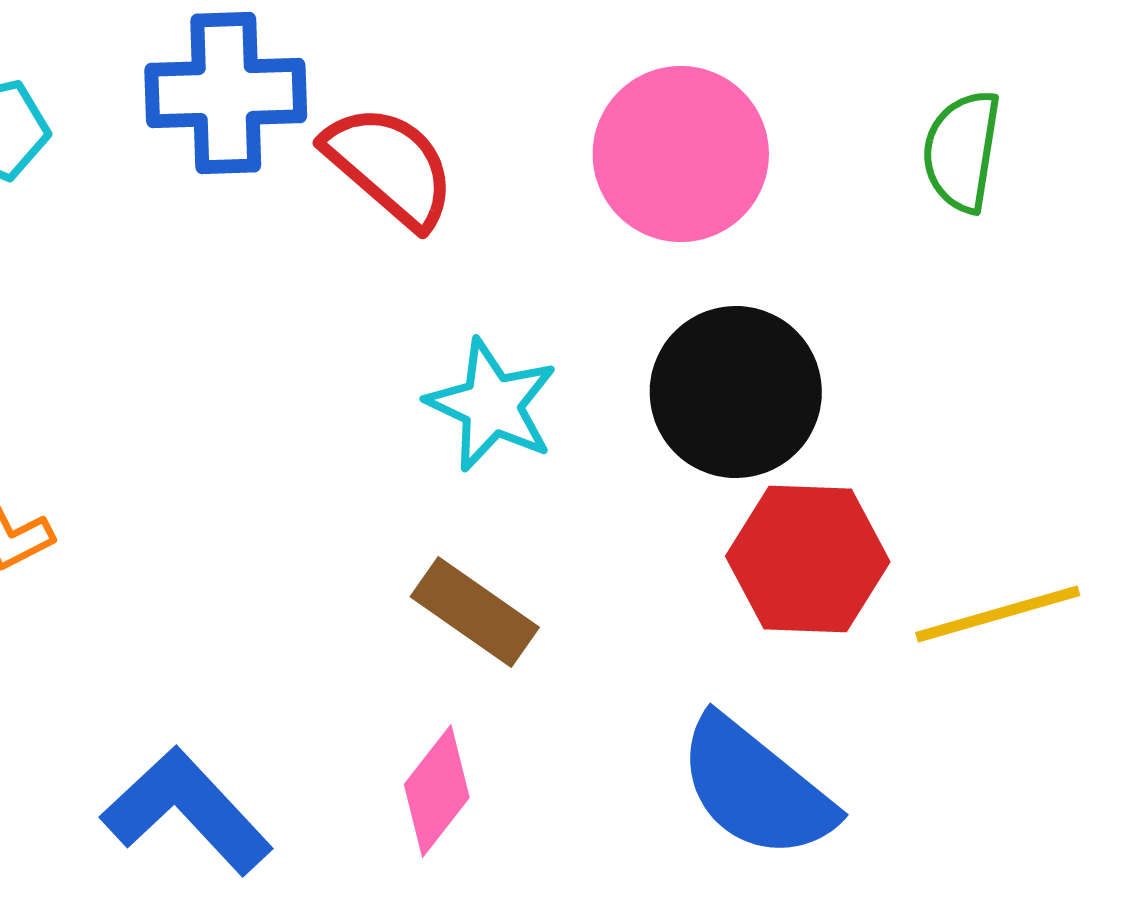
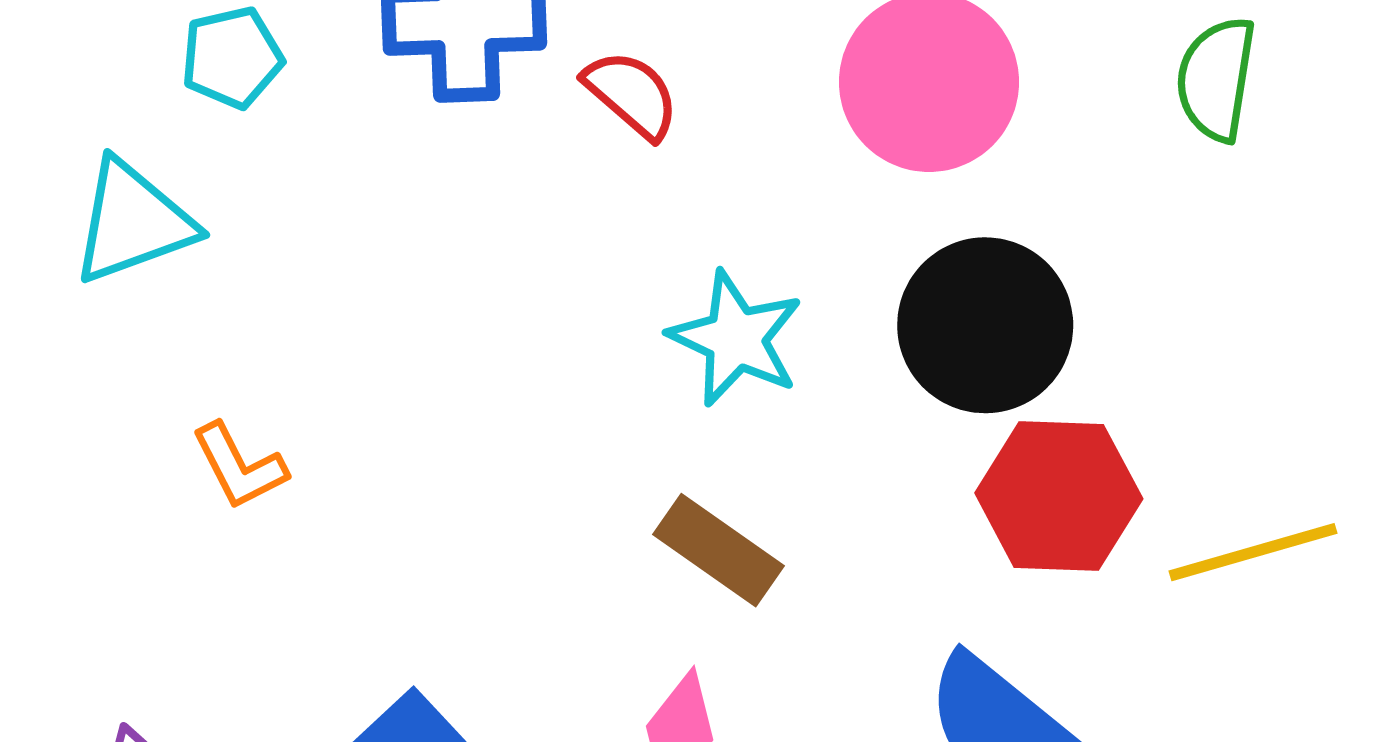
red semicircle: (390, 166) -> (632, 94), size x0.7

